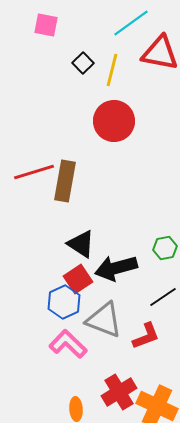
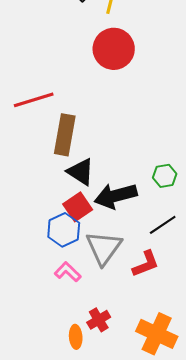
brown rectangle: (65, 181) -> (65, 135), moved
gray triangle: (104, 320) -> (104, 248), turned 45
pink L-shape: (68, 344) -> (68, 272), size x0.7
red cross: (119, 392) -> (99, 320), moved, size x0.7

